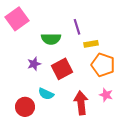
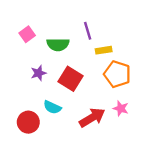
pink square: (17, 19) -> (27, 34), moved, size x0.6
red square: (62, 69) -> (70, 79), turned -30
red arrow: (81, 103) -> (92, 118), turned 65

